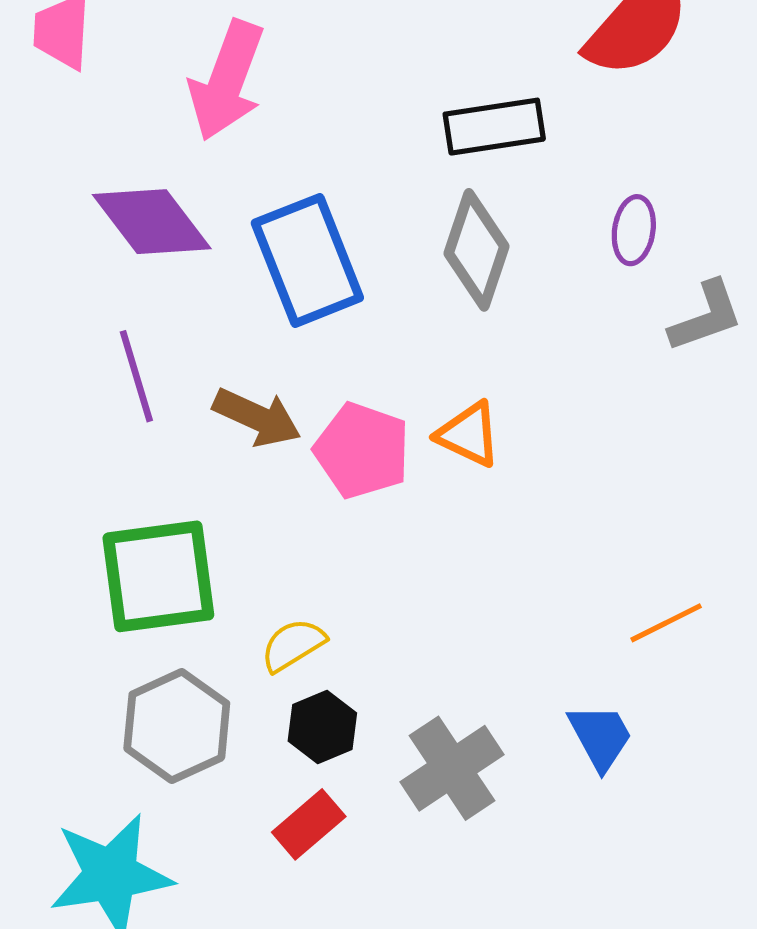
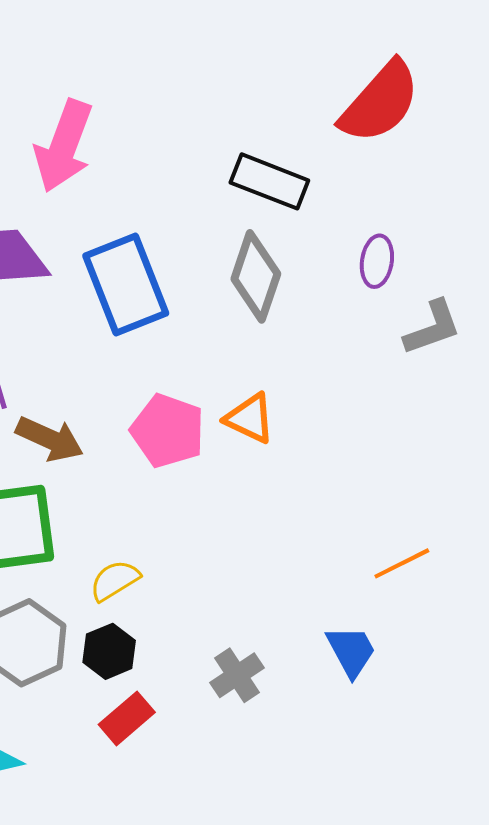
black rectangle: (494, 127) -> (269, 181), turned 30
brown arrow: (257, 417) -> (50, 439), moved
black hexagon: (322, 727) -> (109, 651), moved
gray cross: (452, 768) -> (237, 675), size x0.7

